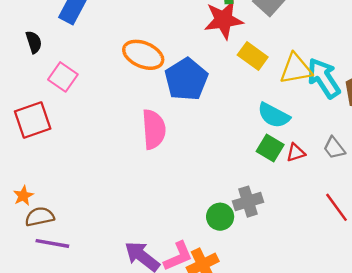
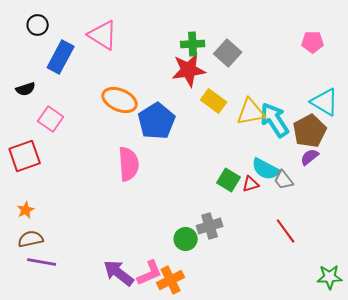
black semicircle: (34, 42) -> (26, 89), turned 90
cyan semicircle: (274, 115) -> (266, 169), moved
orange star: (23, 196) -> (26, 210), moved

